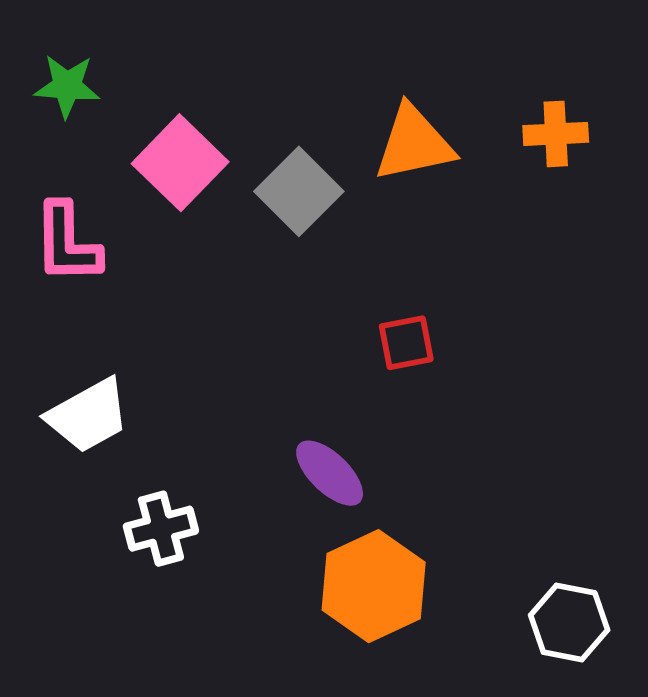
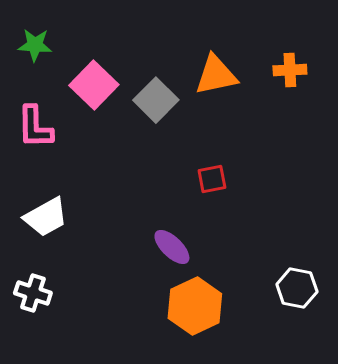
white cross: (161, 529) -> (33, 293), moved, turned 33
white hexagon: (569, 623) -> (297, 288), moved

